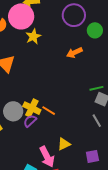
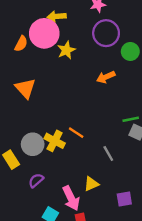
yellow star: (33, 36) -> (66, 50), moved
orange line: (49, 111) -> (76, 133), moved
purple semicircle: (30, 121) -> (36, 180), moved
gray line: (97, 121) -> (108, 153), moved

